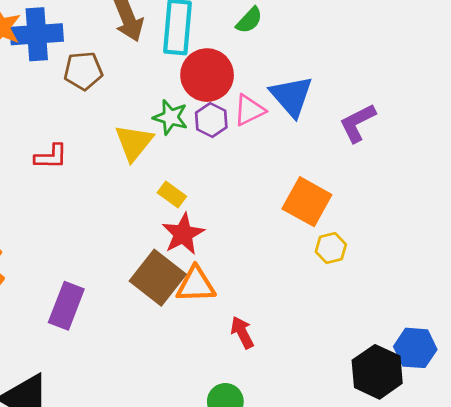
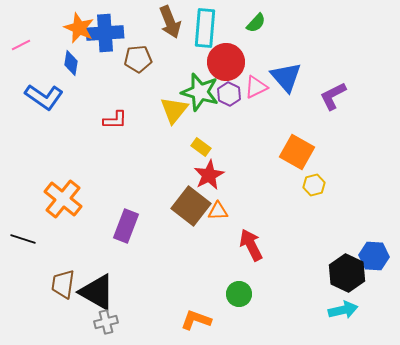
green star: (170, 117) -> (200, 92), size x1.5
orange triangle: (196, 285) -> (218, 211), size x0.7
red arrow: (242, 332) -> (251, 245), size x1.4

